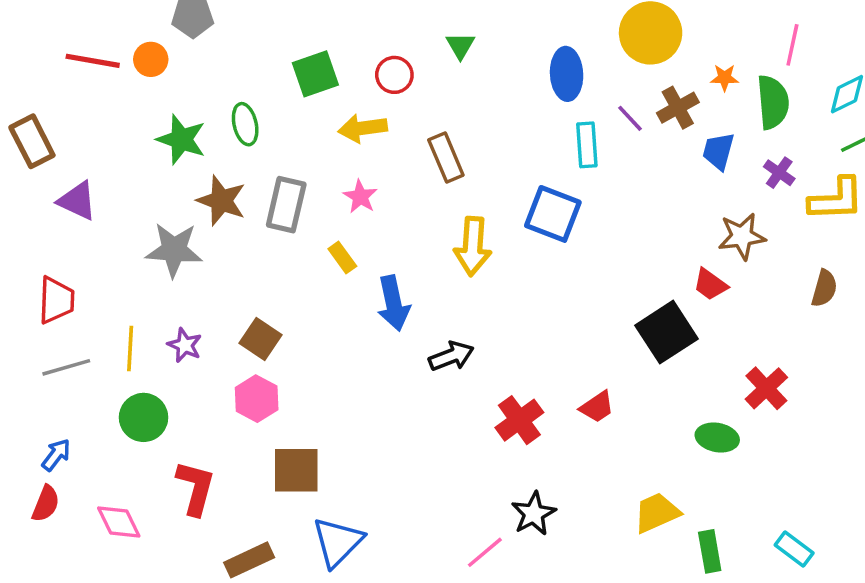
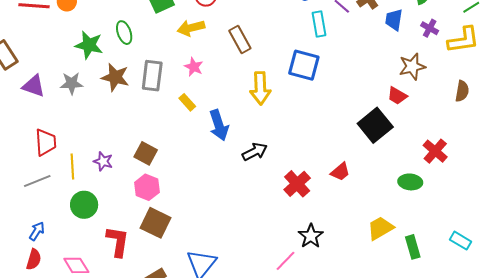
gray star: (174, 250) -> (72, 83), moved, size x0.7
red trapezoid: (56, 300) -> (46, 142), moved
brown square: (296, 470) -> (155, 223), moved, turned 32

